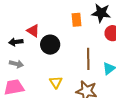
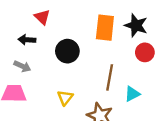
orange rectangle: (76, 20) -> (105, 28), size x1.5
red triangle: (33, 31) -> (42, 17), moved

